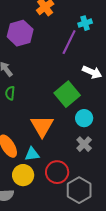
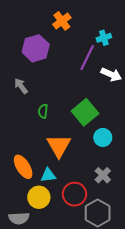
white arrow: (92, 72) -> (111, 74), moved
green semicircle: (10, 93) -> (43, 111), moved
gray cross: (84, 144) -> (103, 175), moved

